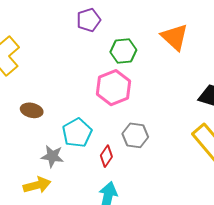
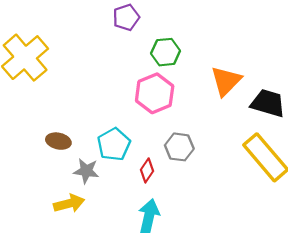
orange triangle: (175, 37) -> (226, 81), moved, turned 32
brown ellipse: (32, 110) -> (58, 141), moved

